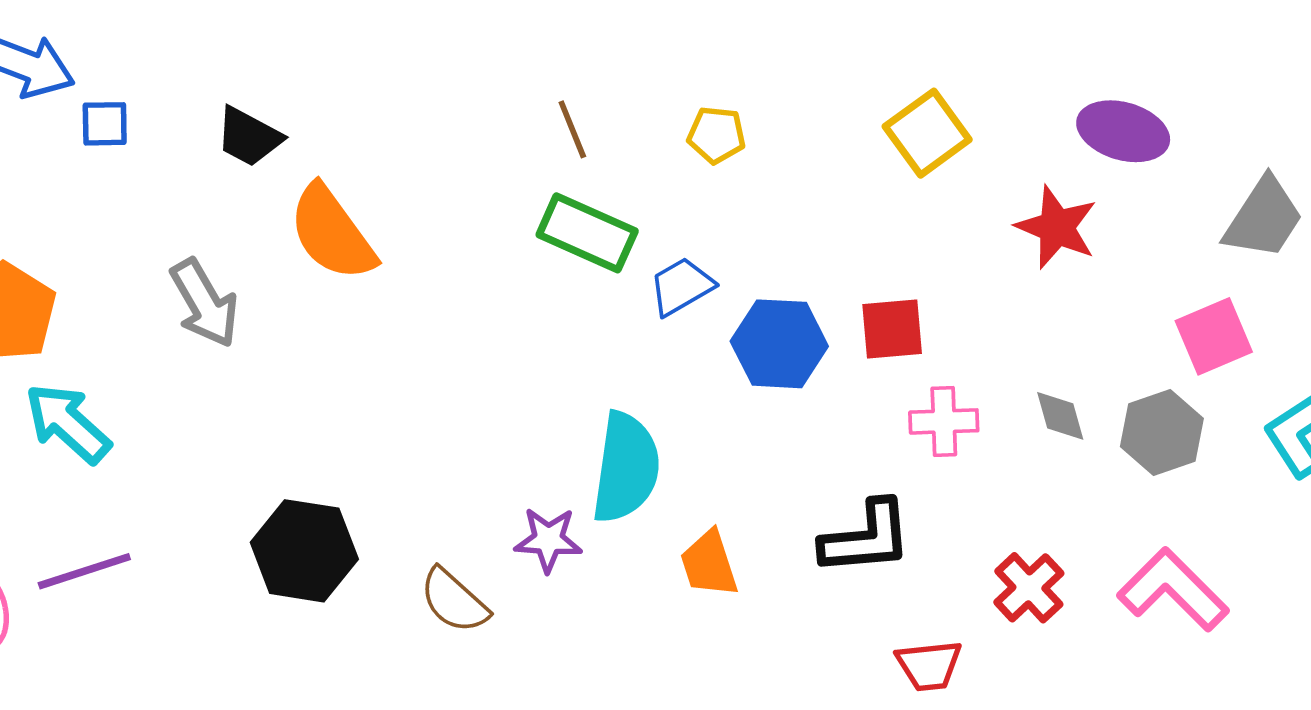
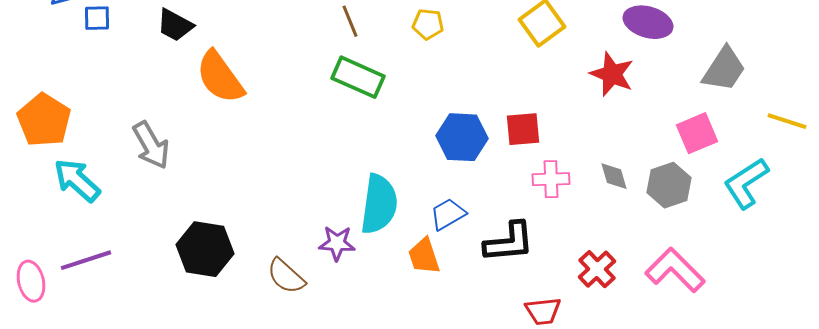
blue trapezoid: (681, 286) -> (448, 214), moved
gray arrow: (204, 303) -> (151, 145), moved

